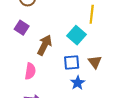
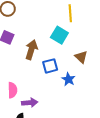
blue square: (72, 63) -> (50, 66), moved
pink semicircle: (30, 71) -> (12, 90), moved

